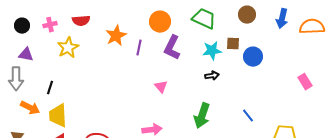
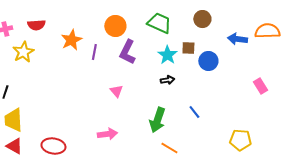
blue arrow: (282, 19) -> (237, 39), moved, turned 84
cyan star: (212, 51) -> (167, 55), turned -30
blue line: (248, 116) -> (194, 112), moved

